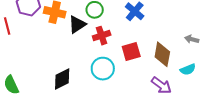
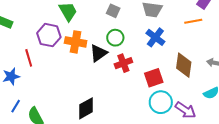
brown diamond: (162, 54) -> (184, 65), moved
cyan circle: (103, 69) -> (161, 102), moved

